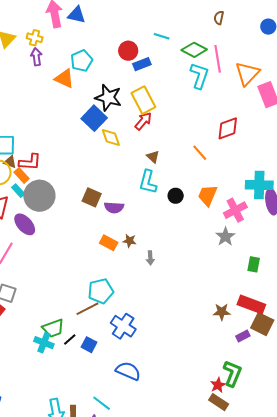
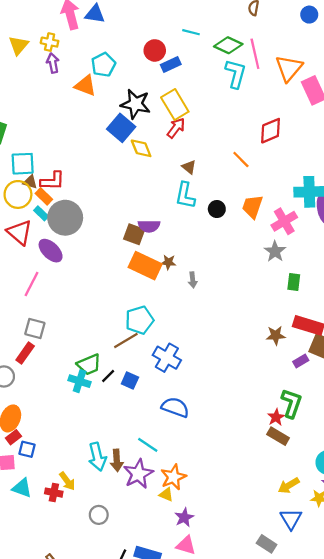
brown square: (92, 197) -> (134, 234), moved
orange rectangle: (109, 243) -> (145, 266), size x1.6
green rectangle: (254, 264) -> (294, 282), moved

